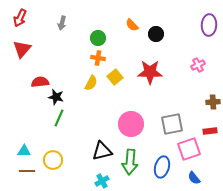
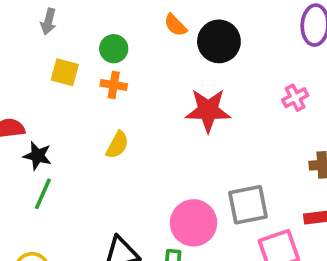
black circle: (156, 34) -> (219, 41), size x1.5
yellow square: (115, 77) -> (65, 72), moved, turned -35
yellow semicircle: (91, 83) -> (117, 145), moved
pink circle: (131, 124) -> (194, 223), moved

